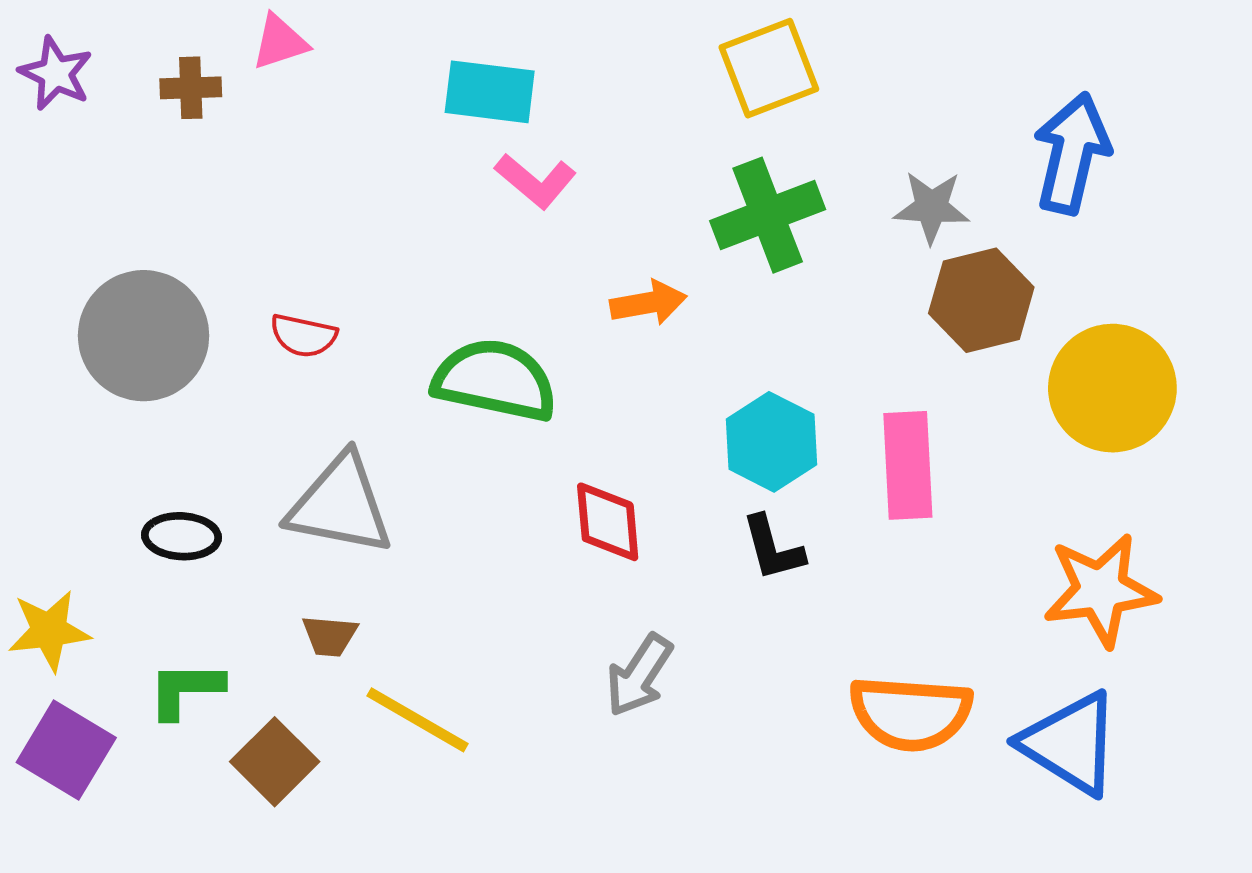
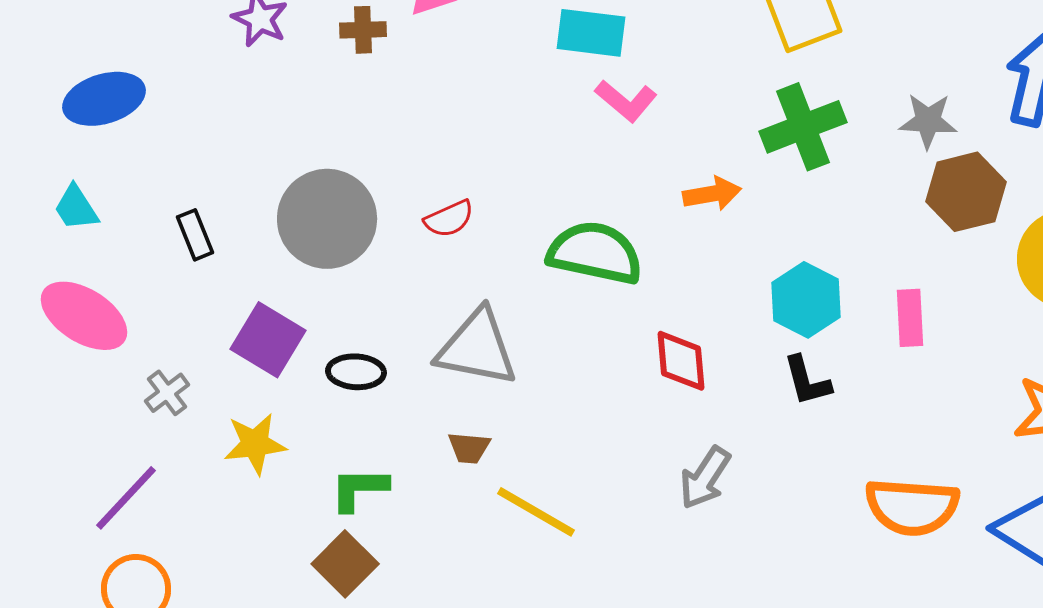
red semicircle: (303, 336) -> (449, 219), turned -36
pink rectangle: (908, 465) -> (910, 318), size x0.7
purple square: (66, 750) -> (268, 340), moved
brown square: (275, 762) -> (345, 564), moved

